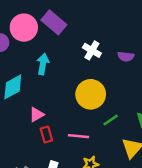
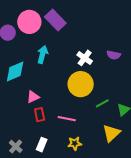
white cross: (92, 50) -> (85, 58), moved
green line: (111, 120) -> (102, 103), moved

